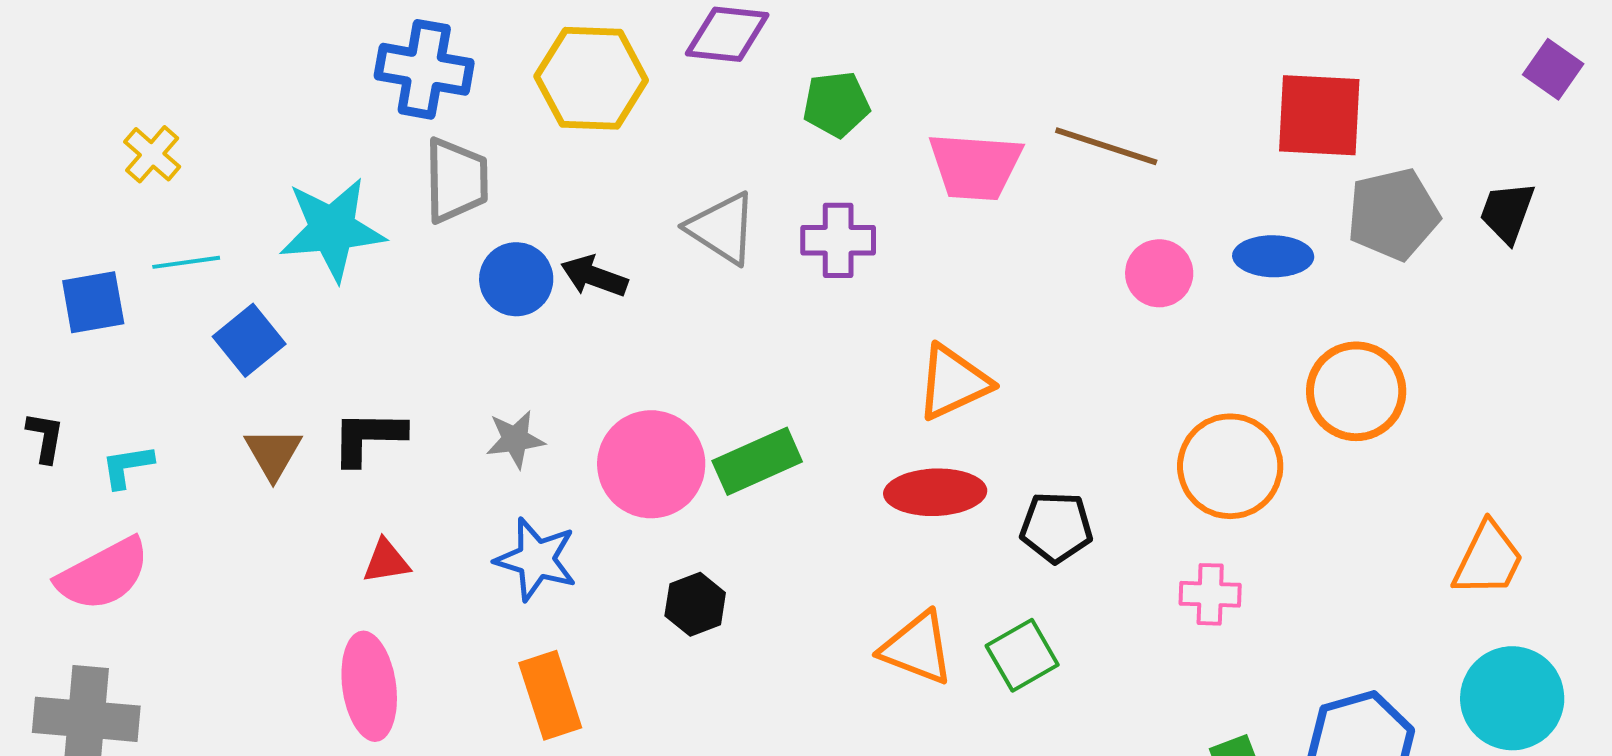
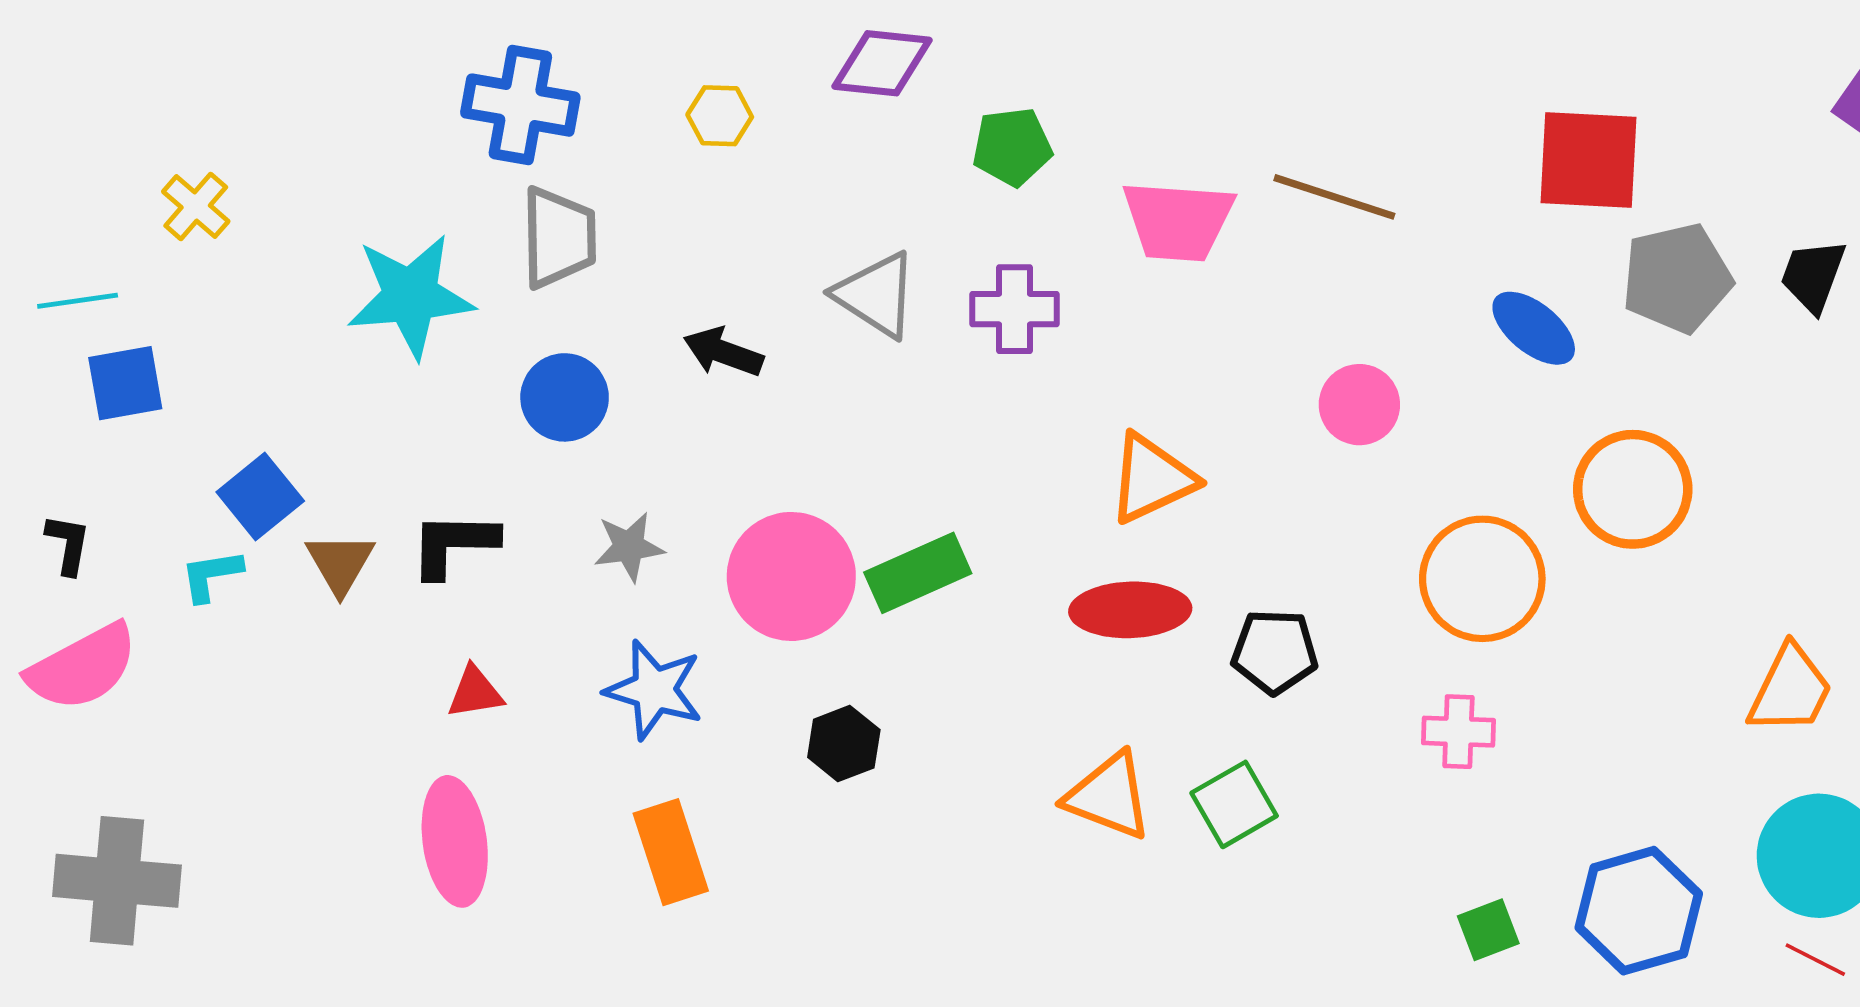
yellow hexagon: (591, 78) -> (720, 116), size x0.5
blue ellipse: (1273, 256) -> (1534, 328), turned 38
cyan line: (186, 262) -> (78, 301), moved
pink circle: (1159, 273) -> (1359, 405), moved
blue circle: (516, 279) -> (565, 397), moved
blue square: (249, 340) -> (260, 496), moved
cyan L-shape: (127, 466) -> (211, 575), moved
pink semicircle: (103, 574) -> (82, 667), moved

